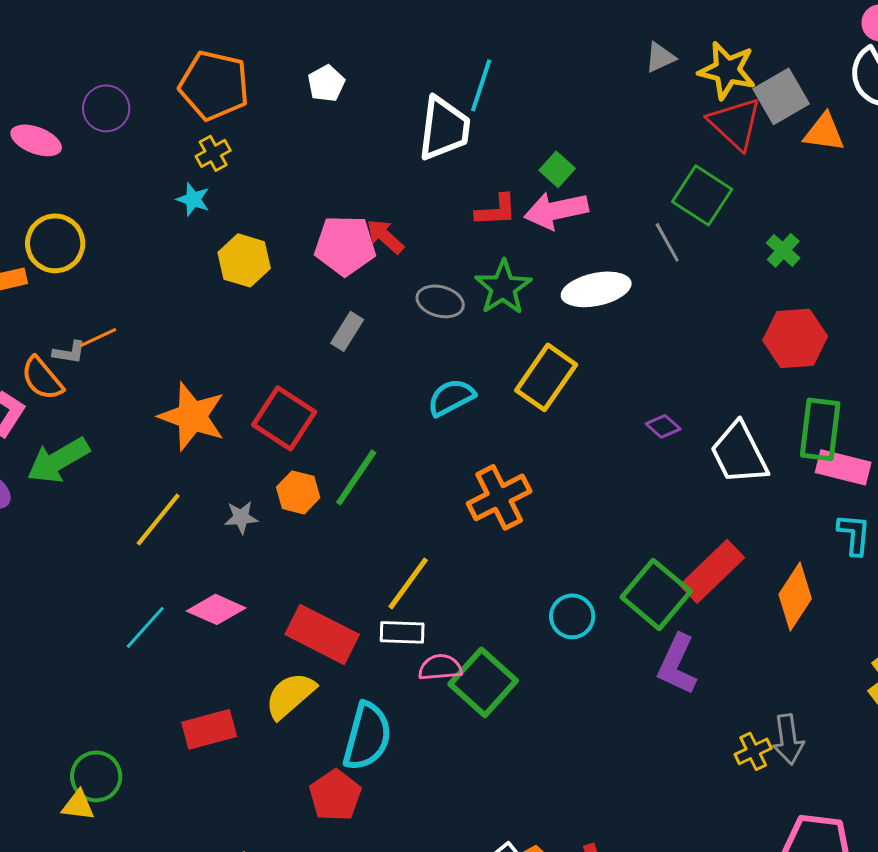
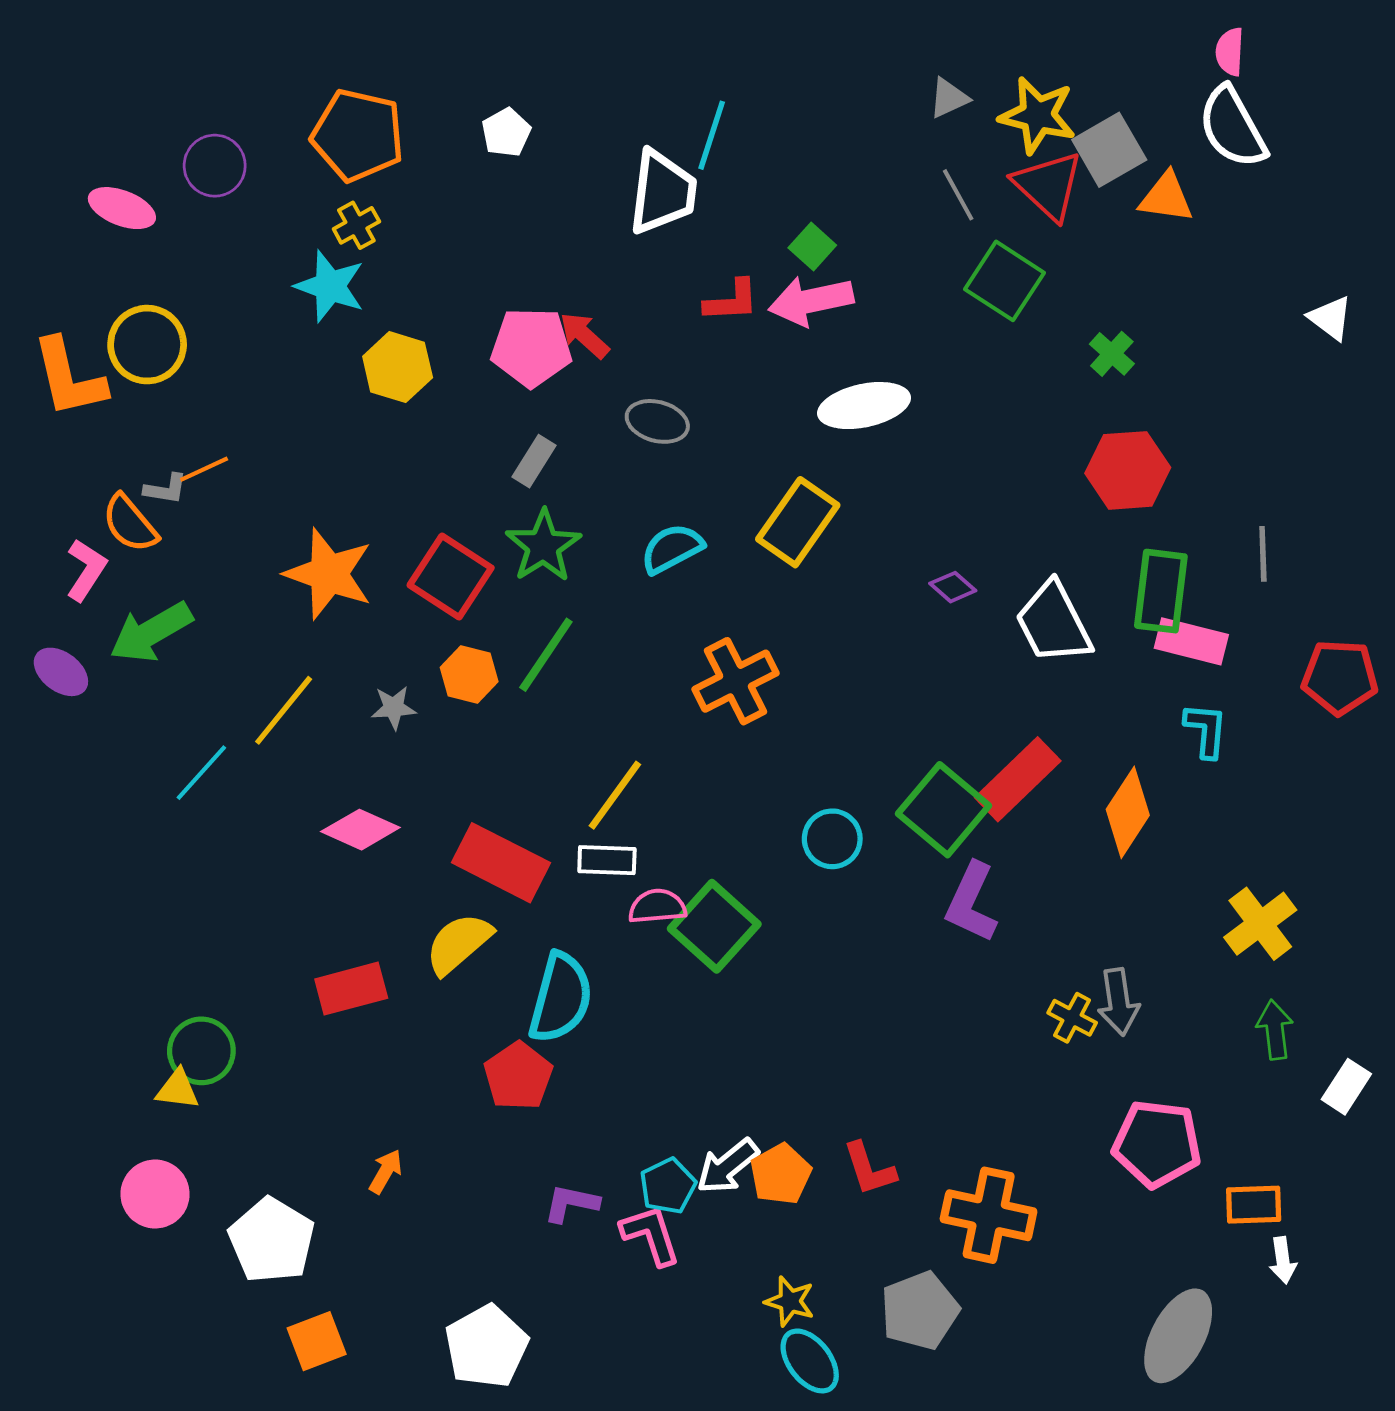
cyan star: (193, 199) -> (330, 286), size x1.6
gray line: (667, 242) -> (958, 195), moved
green star: (503, 287) -> (543, 546), moved
cyan line: (145, 627) -> (201, 773), moved
yellow cross: (753, 751) -> (1072, 1018), turned -36

